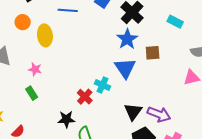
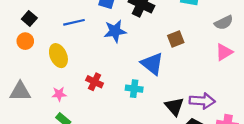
orange circle: (23, 22) -> (25, 41), moved
blue star: (127, 39) -> (115, 31), moved, turned -30
red cross: (85, 97) -> (95, 82), moved

